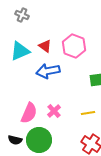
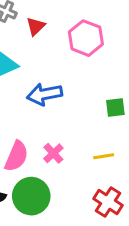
red triangle: (45, 46) -> (36, 26), moved, turned 40
pink hexagon: (74, 46) -> (86, 38), moved

